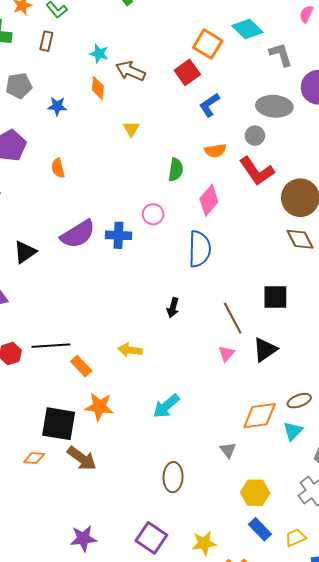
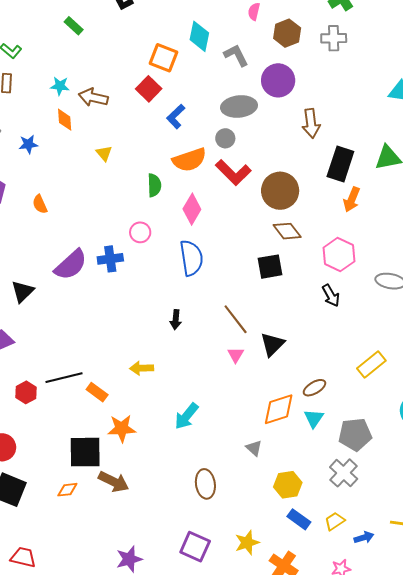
cyan diamond: (247, 29) -> (199, 36), turned 68
orange semicircle: (215, 151) -> (189, 160), size x1.6
black square: (275, 297) -> (270, 267), moved

